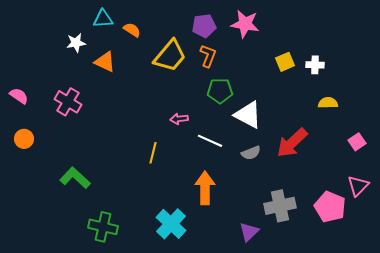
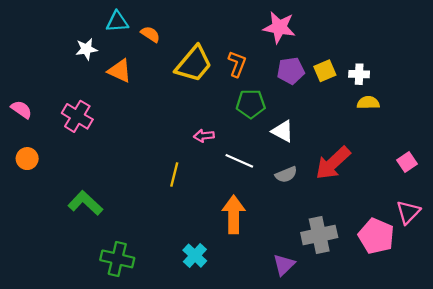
purple pentagon: (204, 26) -> (291, 71), moved
yellow semicircle: (328, 103) -> (368, 103), moved
white triangle: (248, 115) -> (283, 131), size x0.7
cyan cross: (171, 224) -> (195, 256), size x0.7

